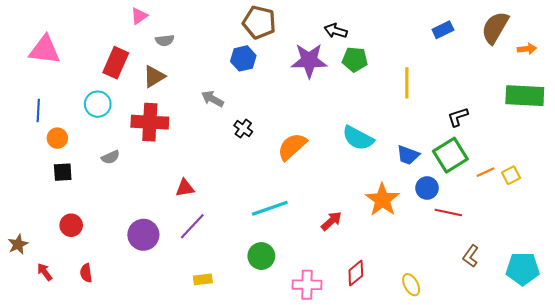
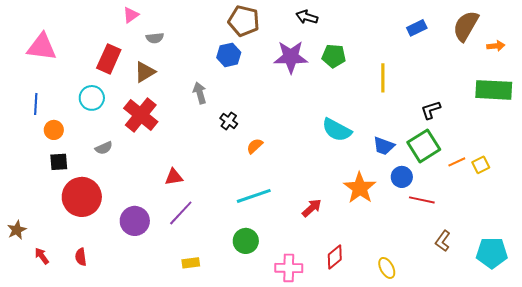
black arrow: (336, 31) -> (307, 17), moved
gray arrow: (212, 99) -> (200, 93), turned 45
red cross: (150, 122) -> (141, 115), turned 36
orange semicircle: (292, 147) -> (255, 146), moved, size x0.6
red circle: (71, 225) -> (82, 197), moved, size x1.8

